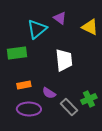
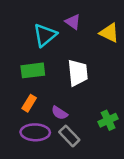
green rectangle: (17, 53) -> (33, 70), moved
orange rectangle: (24, 85) -> (29, 103), turned -48
gray rectangle: (69, 107) -> (69, 136), moved

